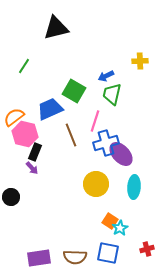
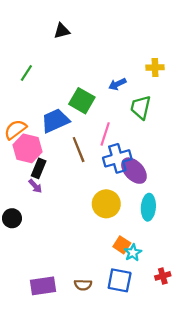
black triangle: (56, 28) -> (62, 31), size x0.6
green trapezoid: (112, 94) -> (141, 107), moved
brown semicircle: (75, 257) -> (83, 285), size x0.7

